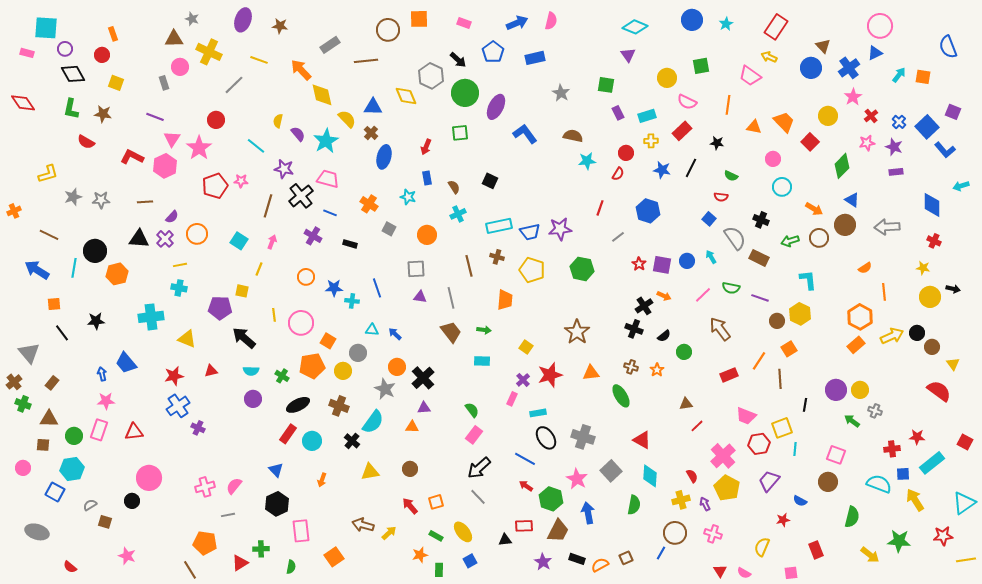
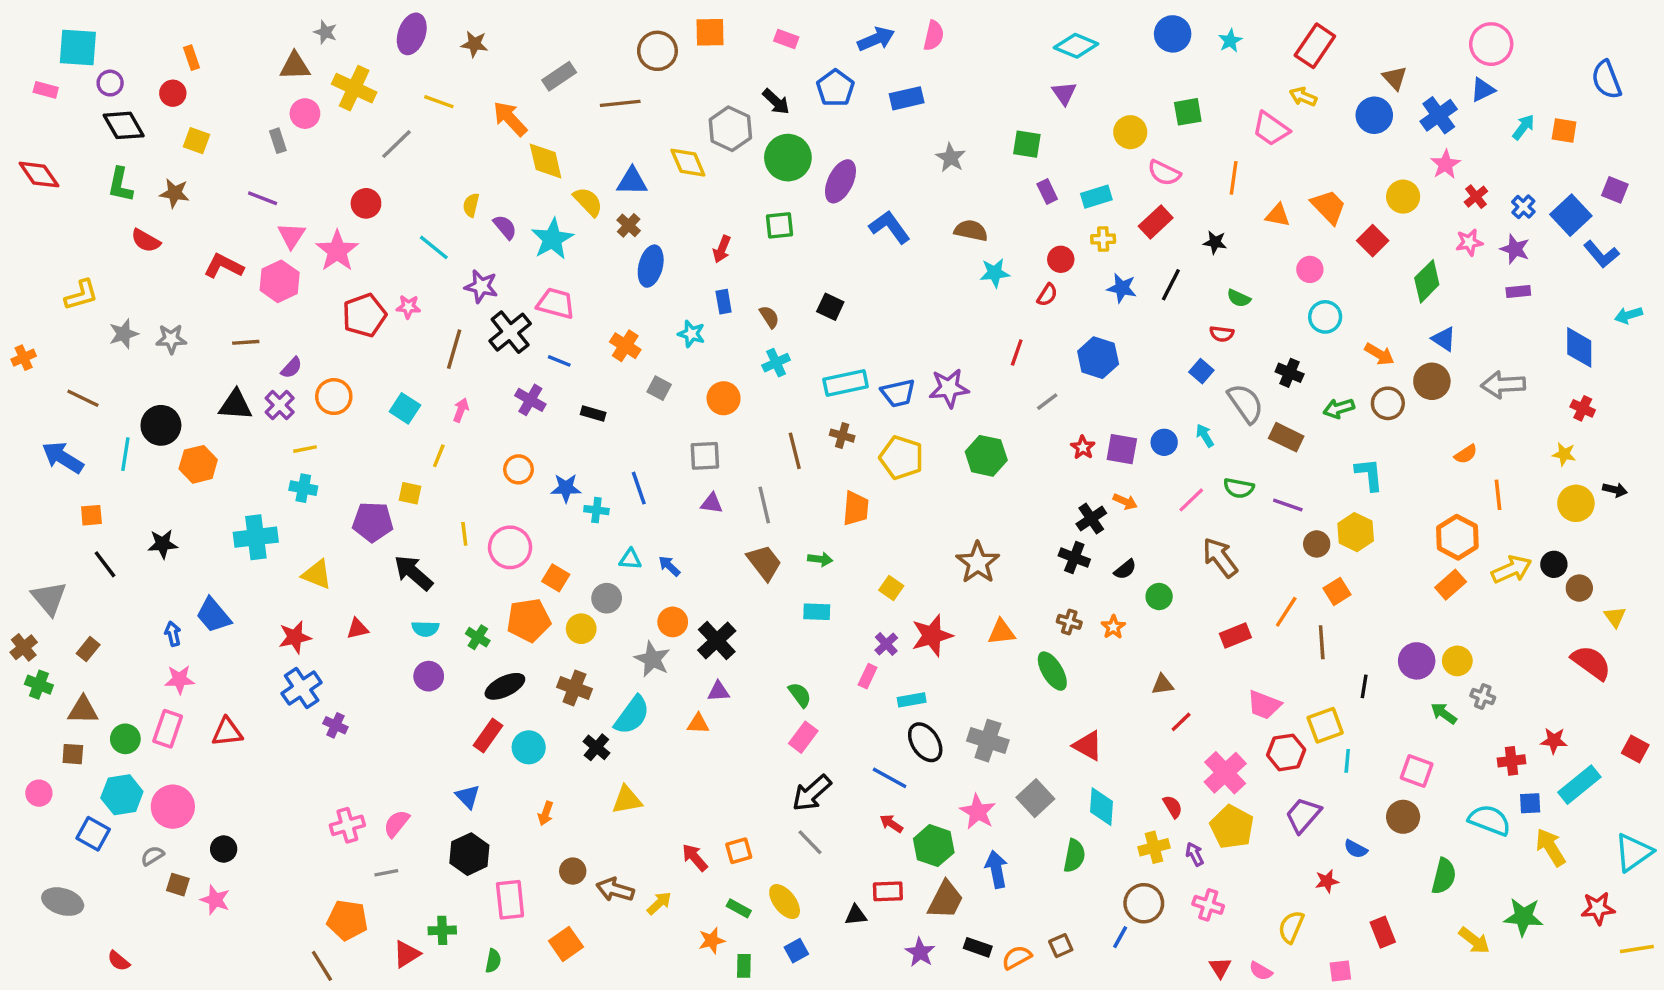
brown circle: (410, 469) -> (573, 871), moved
pink circle: (149, 478) -> (173, 807), moved
pink star: (127, 556) -> (215, 900), moved

